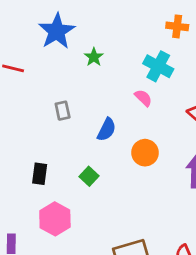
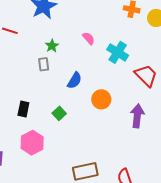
green star: (94, 57) -> (52, 46), moved
cyan cross: (158, 66) -> (118, 52), moved
pink semicircle: (143, 98) -> (89, 38), moved

